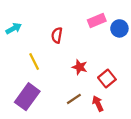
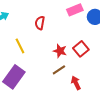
red square: (107, 78) -> (81, 49), moved
brown line: (74, 99) -> (59, 70), moved

